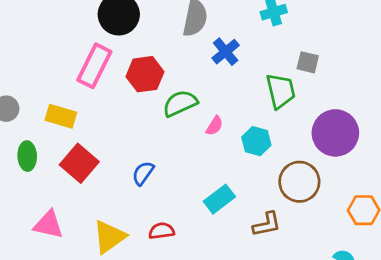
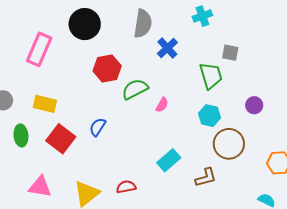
pink rectangle: (94, 66) -> (39, 49), moved
purple circle: (335, 133) -> (254, 105), size x0.5
cyan hexagon: (256, 141) -> (209, 116), moved
blue semicircle: (143, 173) -> (98, 127), moved

